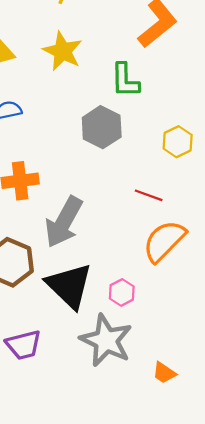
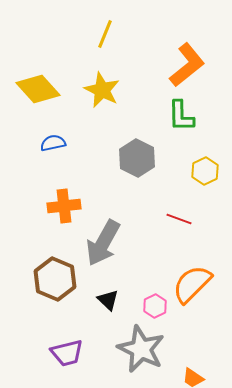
green L-shape: (125, 80) -> (181, 116), moved
orange semicircle: (164, 241) -> (192, 284), moved
black triangle: (69, 286) -> (108, 300), size x0.5

